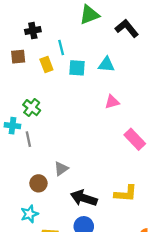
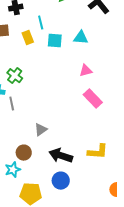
pink rectangle: (135, 139) -> (93, 99), moved
brown circle: (38, 183) -> (24, 153), moved

